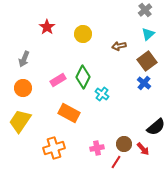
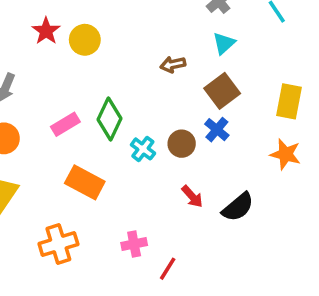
yellow circle: (83, 34) -> (85, 40), moved
brown circle: (124, 144) -> (182, 144), moved
red arrow: (143, 149) -> (192, 196), moved

